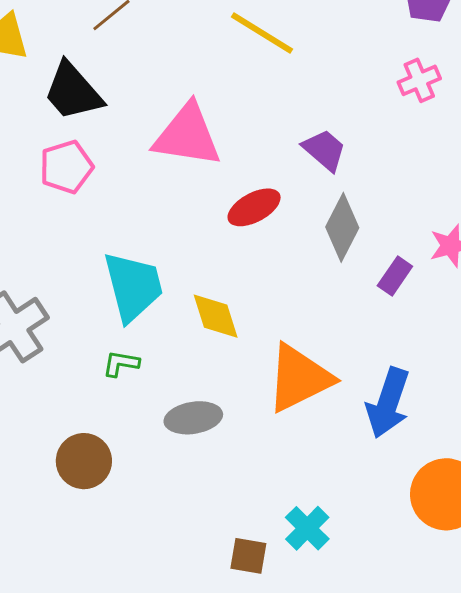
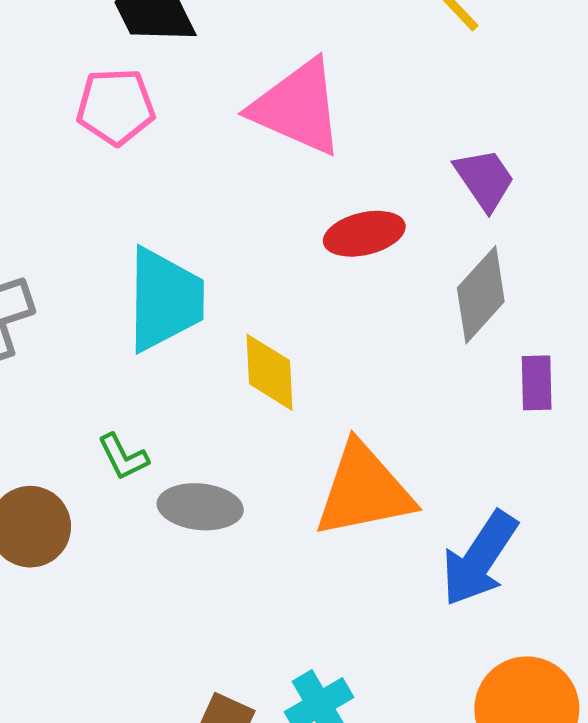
purple rectangle: (395, 276) -> (537, 383), turned -51
green L-shape: (121, 364) -> (123, 457), moved, turned -141

